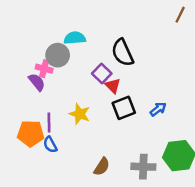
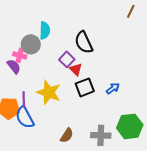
cyan semicircle: (75, 38) -> (45, 30), turned 96
yellow star: (80, 114) -> (49, 92), size x1.4
blue semicircle: (50, 145) -> (25, 117), size x1.6

